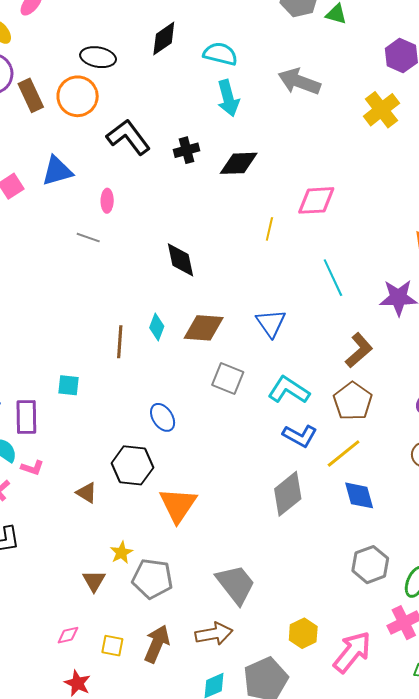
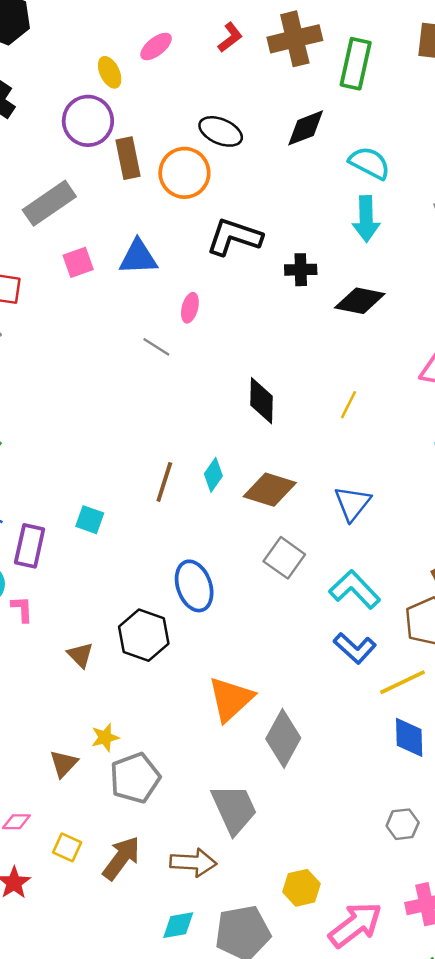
black L-shape: (128, 137) -> (234, 237), turned -48
yellow line: (269, 229) -> (348, 405), moved
blue ellipse: (163, 417) -> (194, 586), size x1.4
pink L-shape: (32, 468) -> (22, 609), turned -125
gray diamond: (288, 494) -> (283, 738), moved, turned -36
orange triangle: (178, 505) -> (231, 699), moved
gray hexagon: (370, 565) -> (403, 824), size x0.7
gray pentagon: (152, 579) -> (135, 778), turned 30

